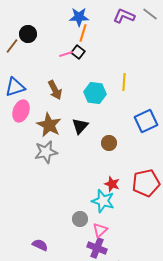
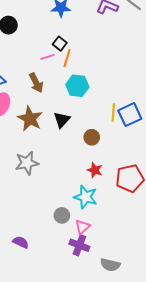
orange line: (83, 33) -> (67, 58), moved
pink line: (66, 54) -> (47, 57), moved
yellow line: (124, 82) -> (113, 113), moved
gray star: (46, 152) -> (27, 163), moved
red star: (112, 184) -> (95, 170), moved

